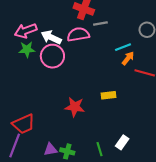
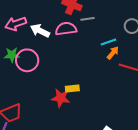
green star: (27, 49) -> (12, 55), moved
pink circle: (52, 56) -> (27, 60), moved
yellow rectangle: (108, 95) -> (72, 89), moved

